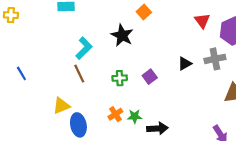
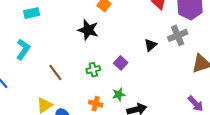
cyan L-shape: (84, 48) -> (23, 49), moved
orange cross: (115, 114) -> (96, 104), turned -32
green star: (135, 116) -> (119, 94), moved

